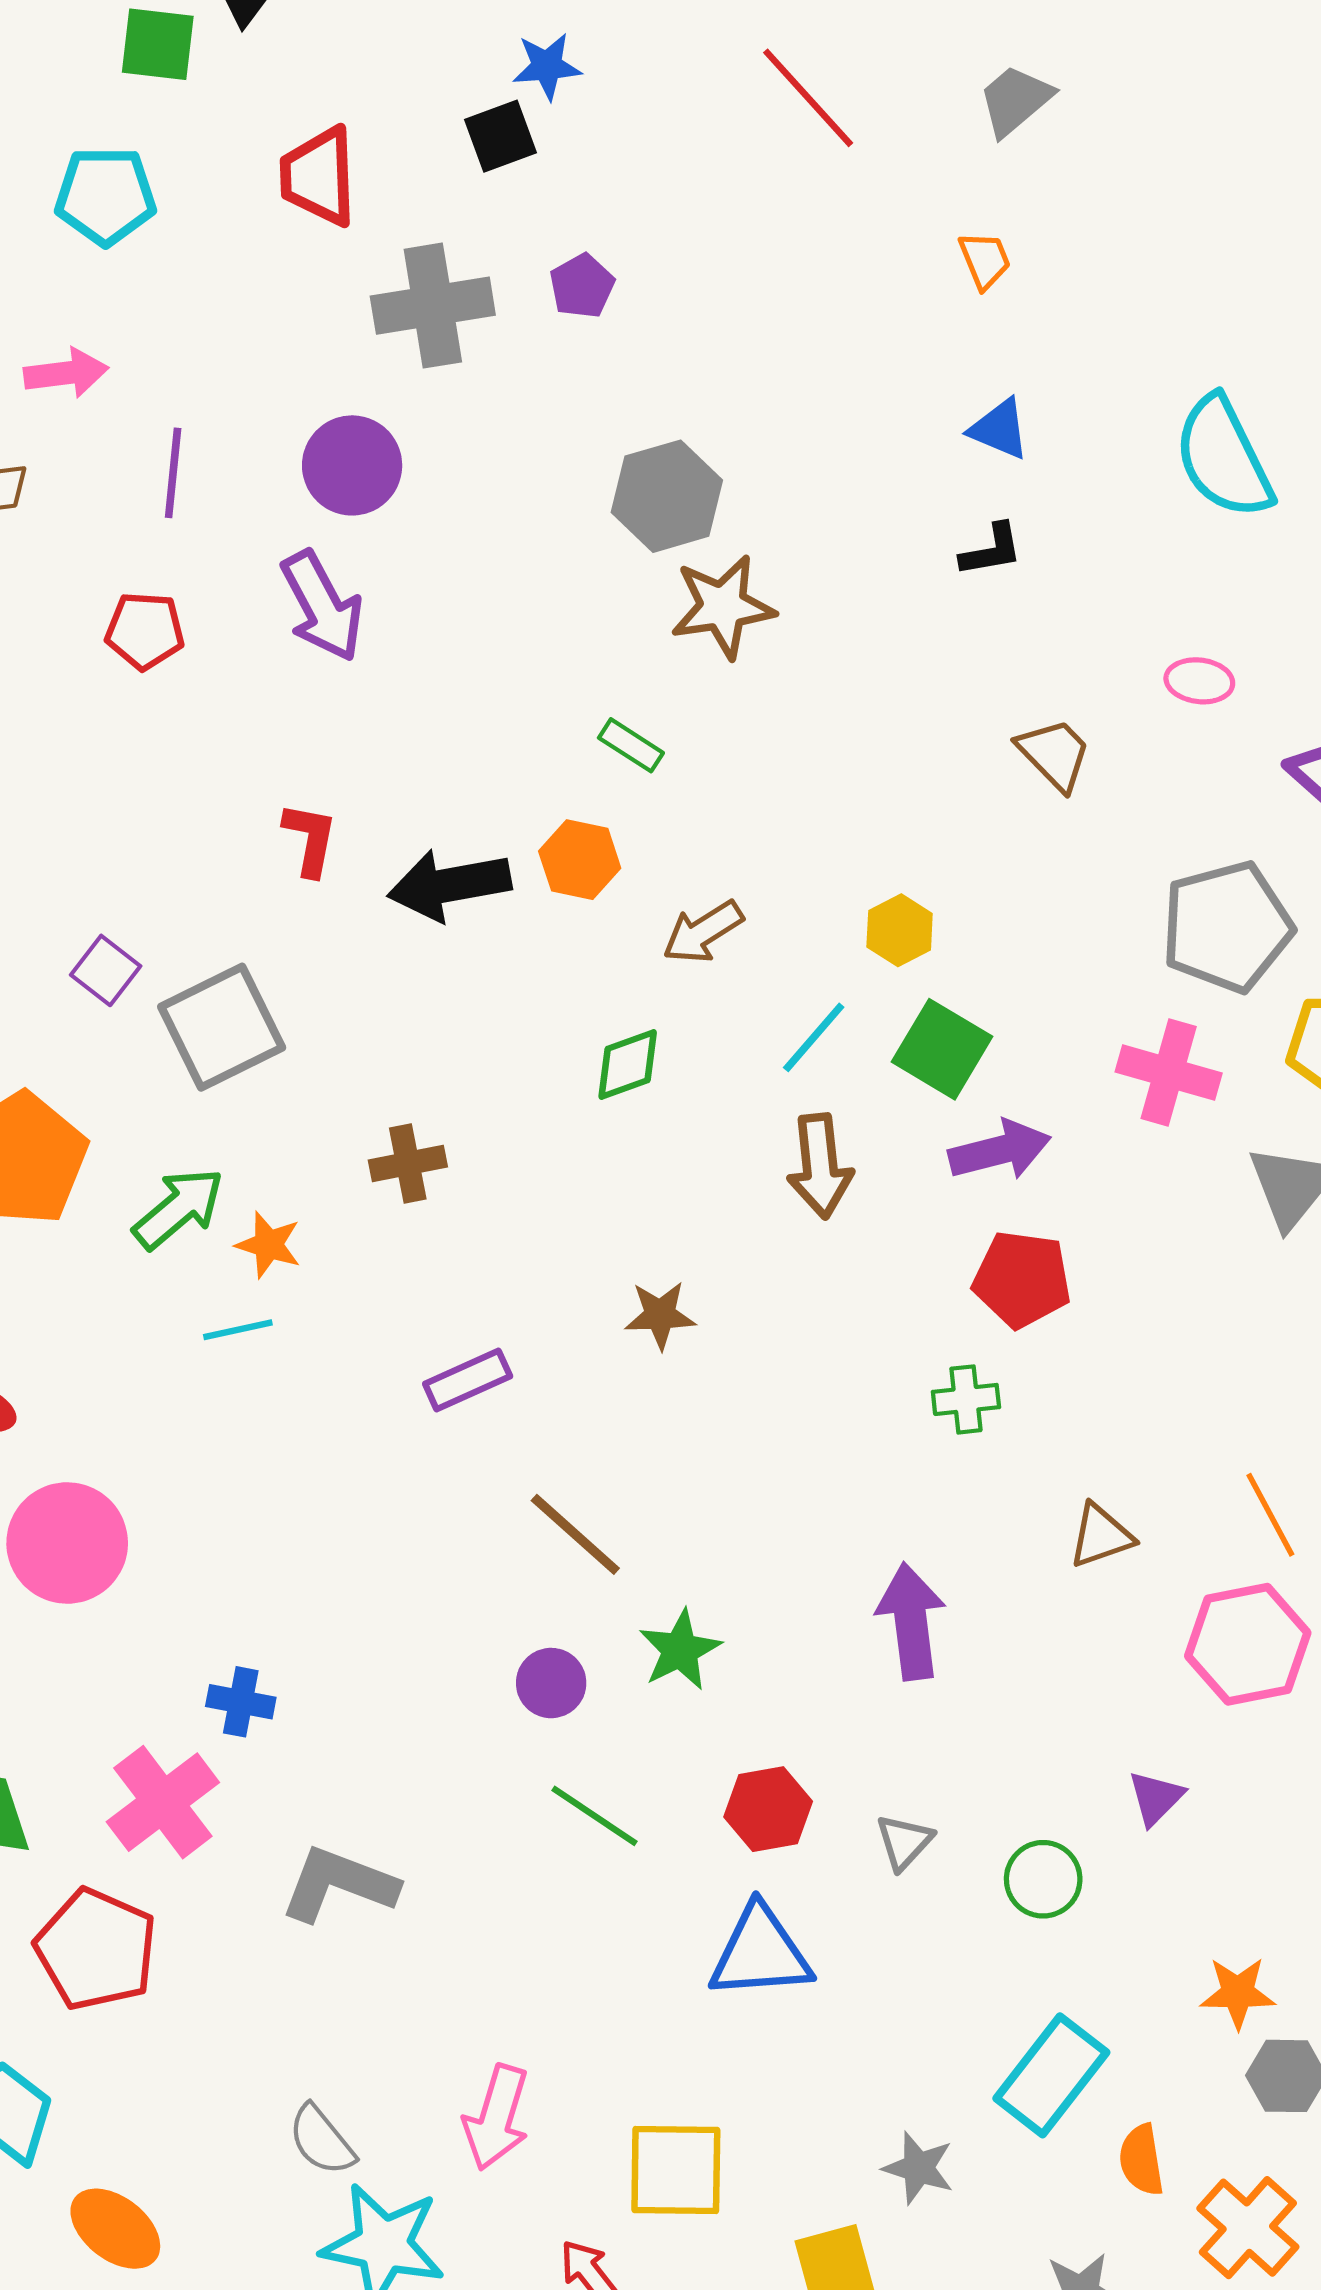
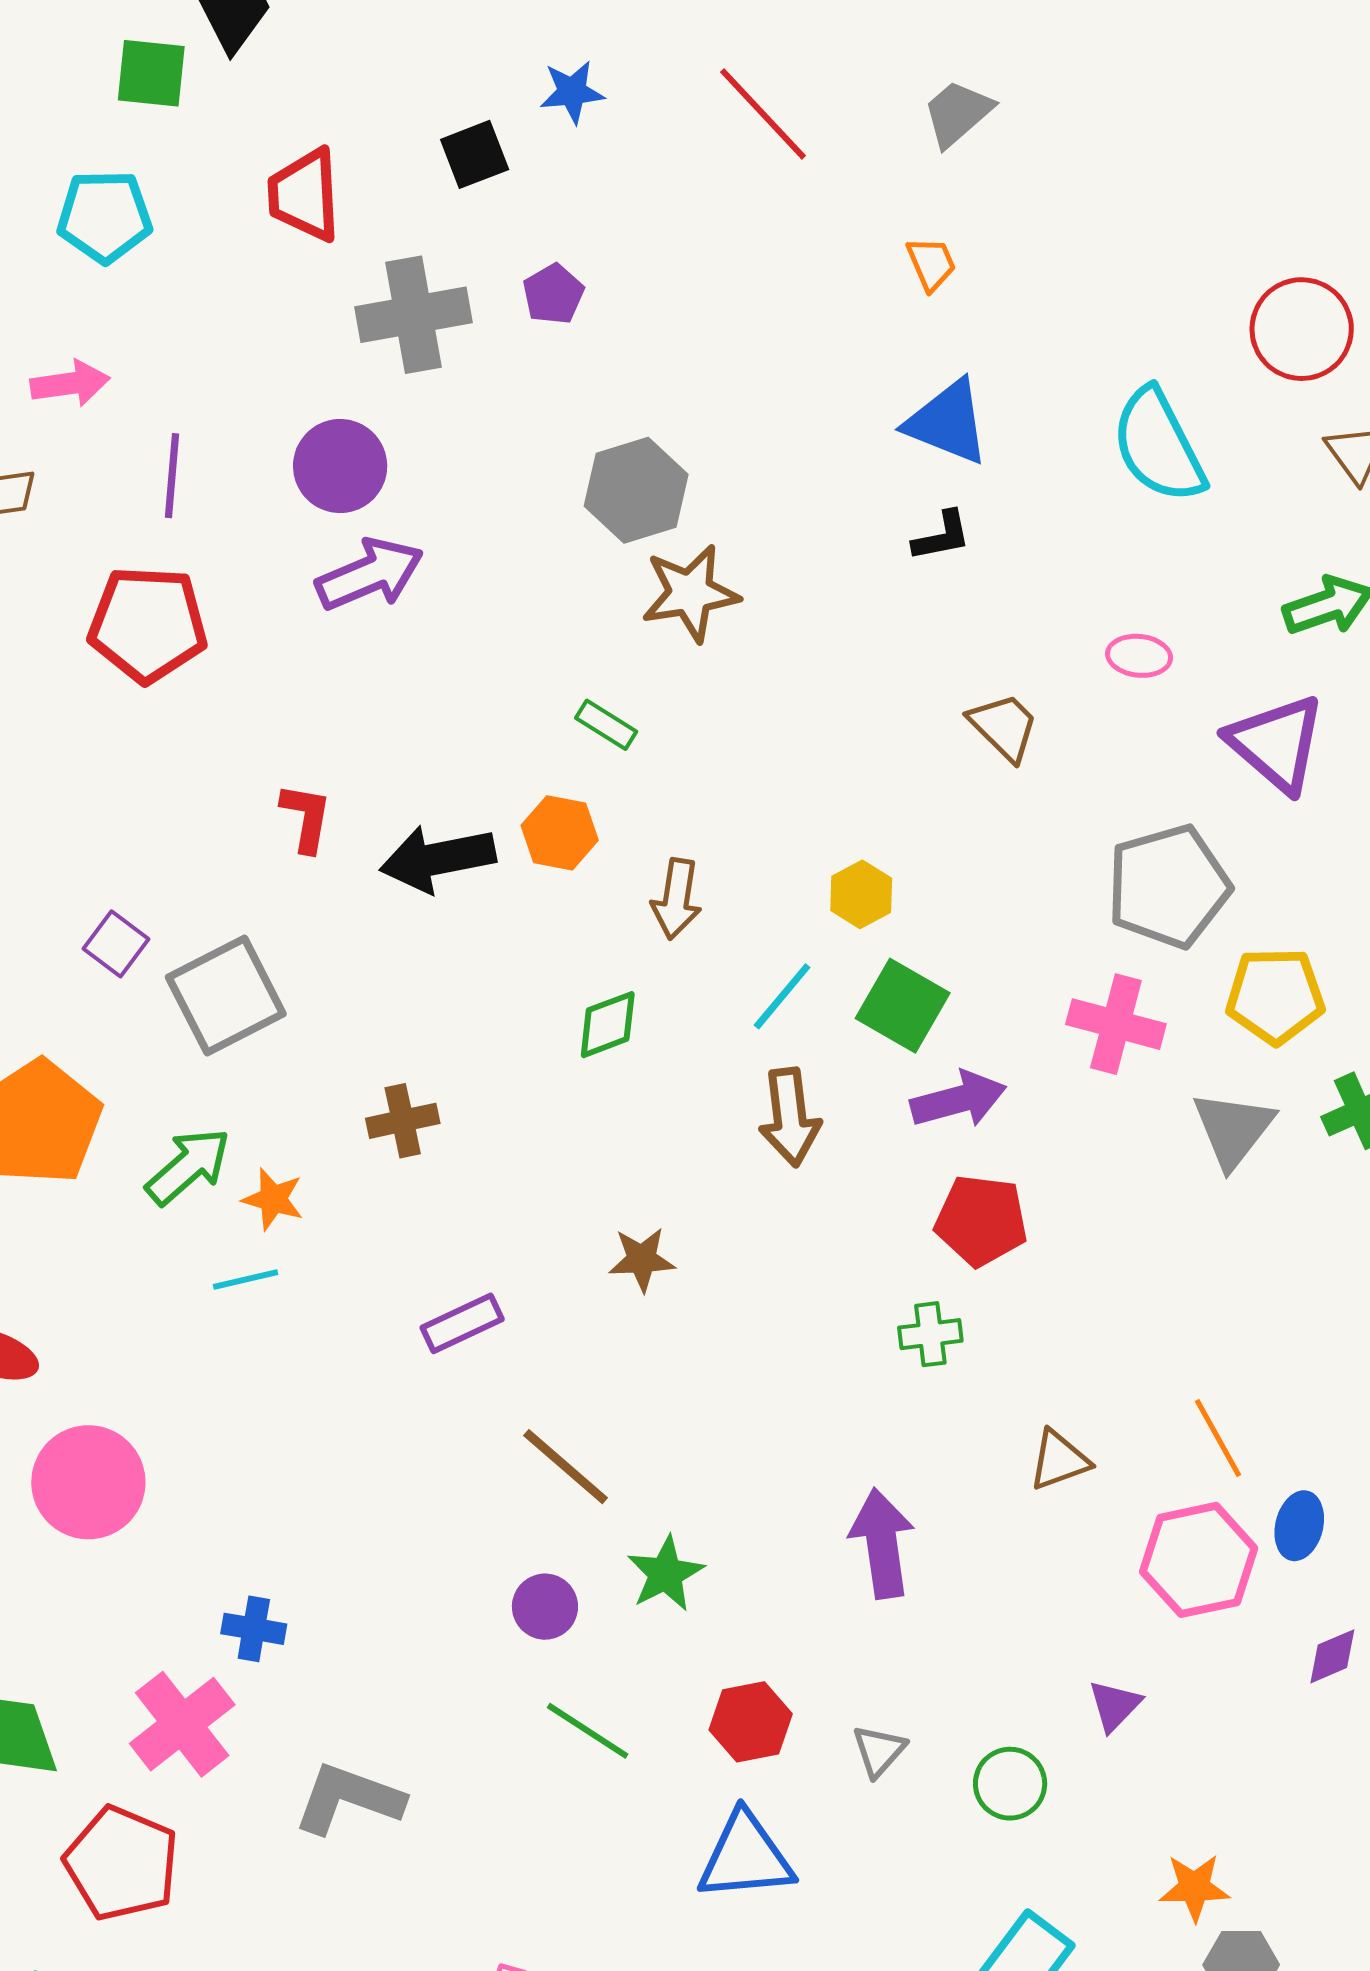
blue star: (547, 66) -> (572, 92), moved
blue triangle: (999, 429) -> (947, 422), size x1.5
purple arrow: (322, 606) -> (370, 574), moved, turned -84
red pentagon: (145, 631) -> (148, 624), size x1.6
brown arrow: (703, 932) -> (676, 899), turned -48

